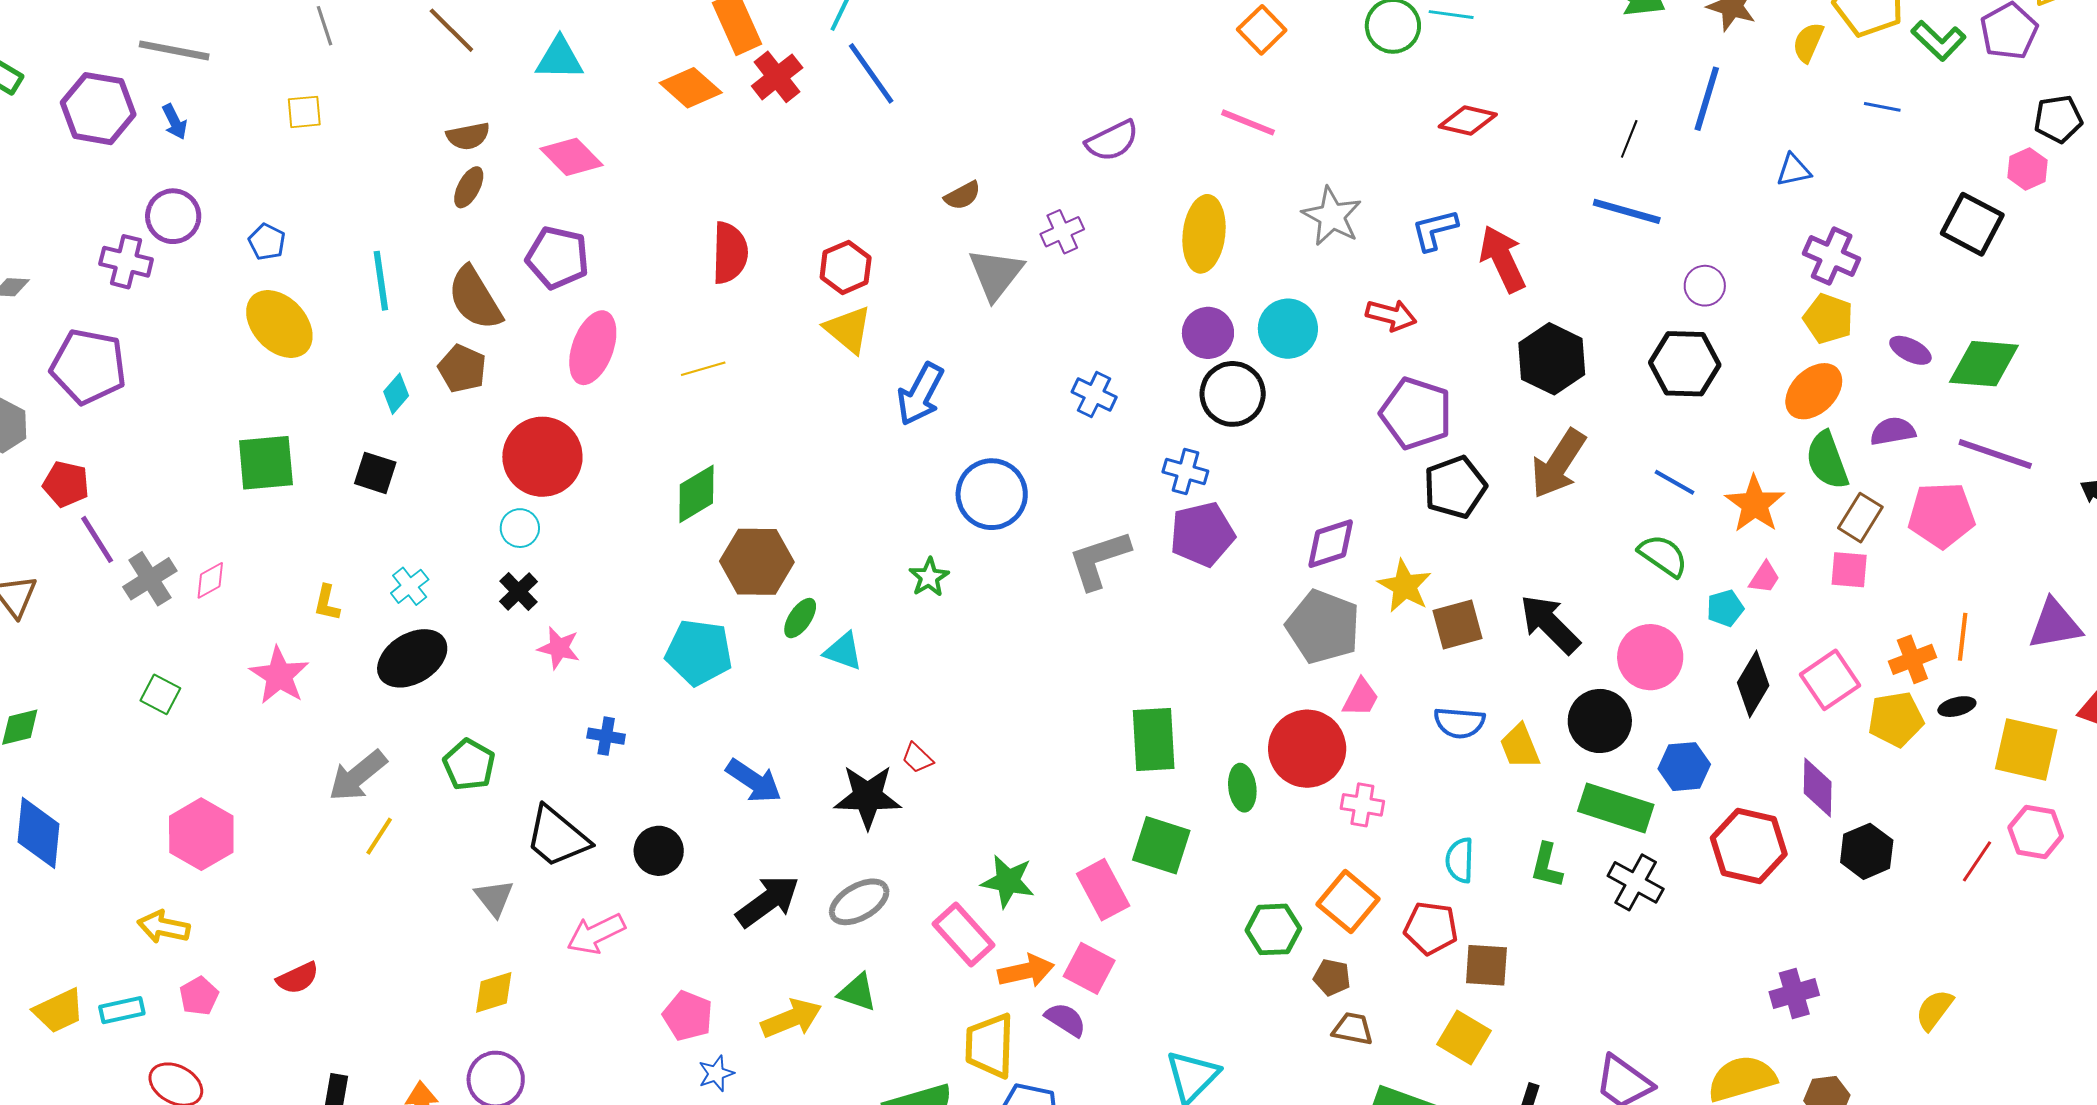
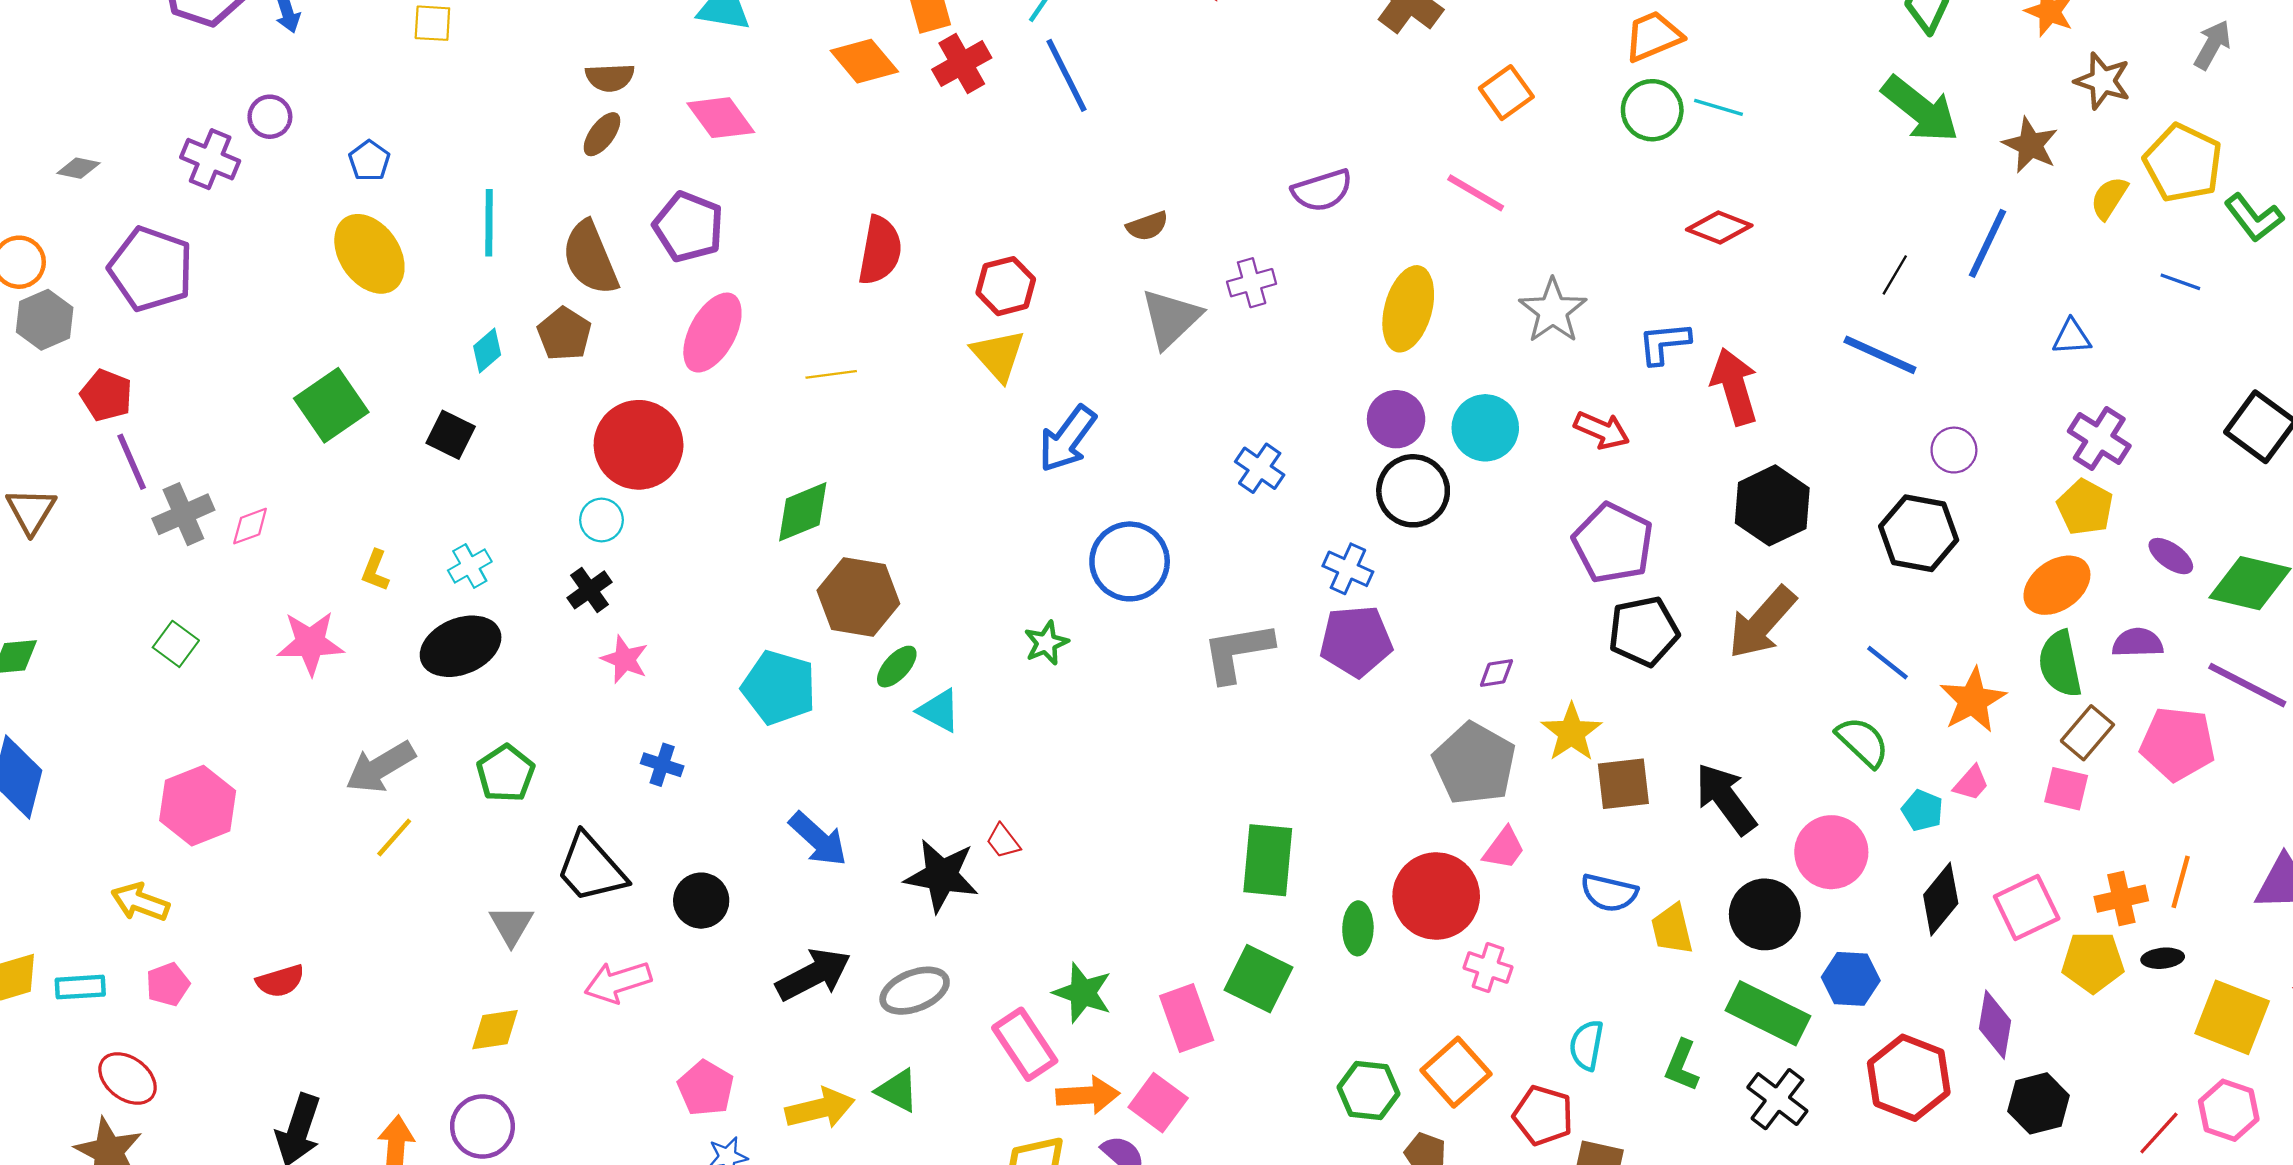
purple circle: (173, 216) -> (270, 117), size x0.7
green square: (266, 463) -> (331, 405), turned -38
purple diamond: (1331, 544) -> (1496, 673), size x0.6
cyan pentagon: (1725, 608) -> (1922, 810), turned 30
pink star: (279, 675) -> (310, 643), turned 30

